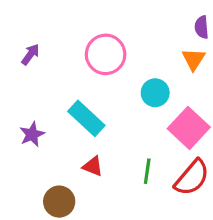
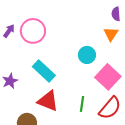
pink circle: (106, 54) -> (33, 31), moved
red triangle: (93, 166) -> (48, 101), size x1.6

